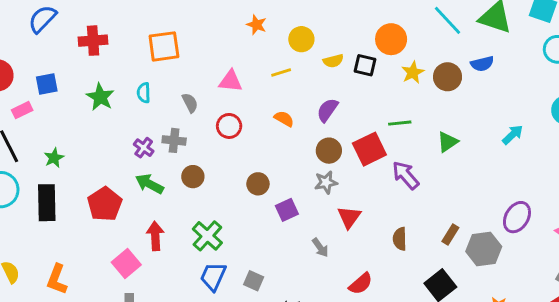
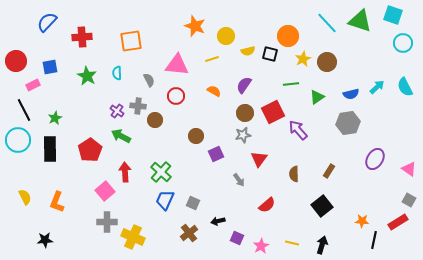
orange star: (257, 25) -> (195, 26), size x1.5
blue semicircle: (482, 64) -> (351, 94), moved
pink triangle: (230, 81) -> (177, 65), size x1.4
green line: (400, 123) -> (291, 84), moved
cyan arrow: (513, 135) -> (377, 87), moved
green triangle: (448, 142) -> (317, 97), moved
brown circle: (193, 177) -> (155, 120), moved
gray hexagon: (484, 249) -> (348, 123), moved

